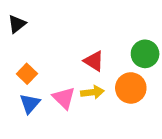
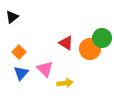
orange circle: (131, 88) -> (90, 49), moved
yellow arrow: (92, 92) -> (65, 83), moved

